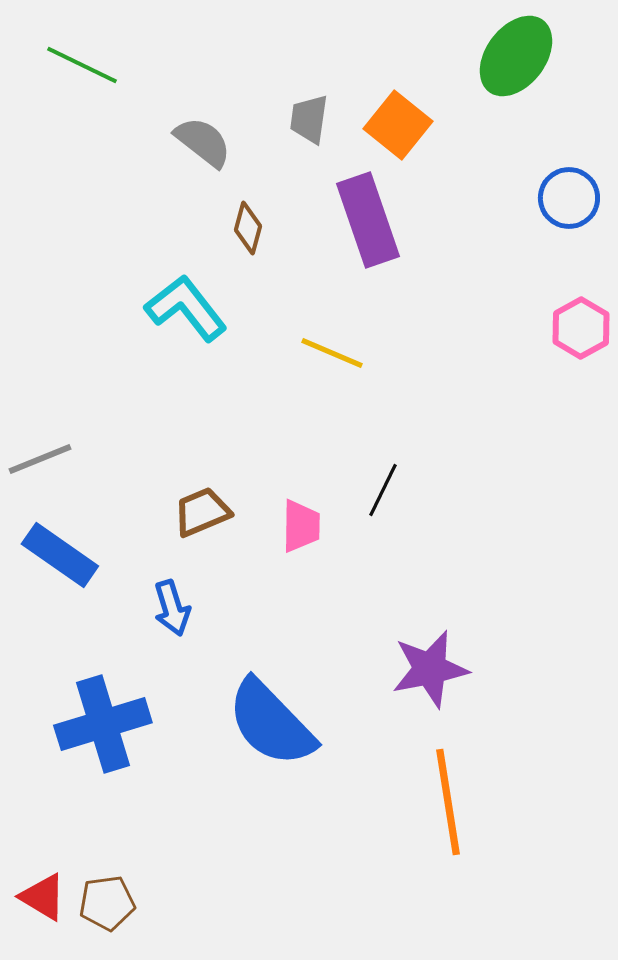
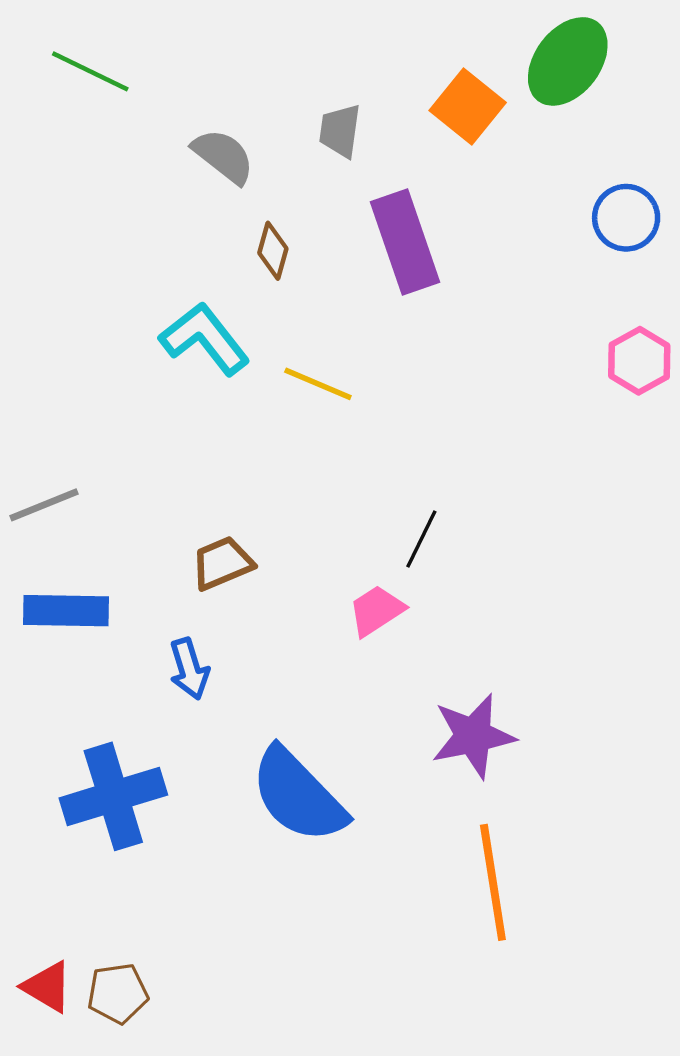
orange square: (398, 125) -> (468, 107), moved
yellow line: (332, 353) -> (318, 384), moved
pink trapezoid: (301, 526) -> (376, 611), moved, turned -124
blue rectangle: (60, 555) -> (66, 611), turned -34

